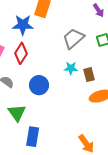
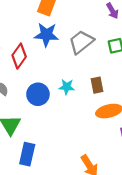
blue star: (23, 25) -> (46, 35), moved
cyan star: (71, 68) -> (67, 87), moved

